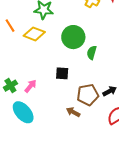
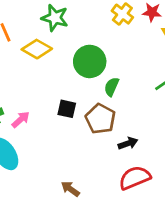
brown pentagon: (88, 95) -> (100, 119), moved, turned 30
brown arrow: (73, 112) -> (70, 189), moved

